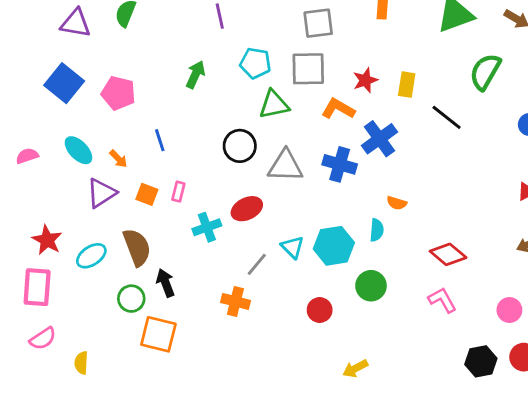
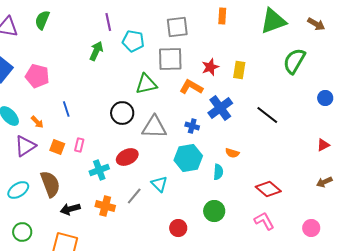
cyan pentagon: (255, 63) -> (133, 41), moved
green arrow: (195, 75) -> (96, 51), moved
black line: (447, 117) -> (267, 115), moved
blue cross: (340, 164) -> (192, 126), size x0.6
cyan hexagon: (334, 246) -> (188, 158), moved
black arrow: (166, 283) -> (70, 209), turned -84
green circle: (131, 299) -> (22, 232), moved
orange cross: (235, 301) -> (105, 206), moved

